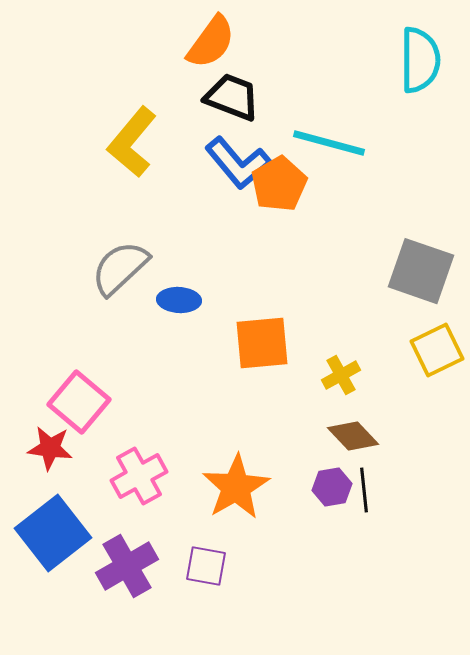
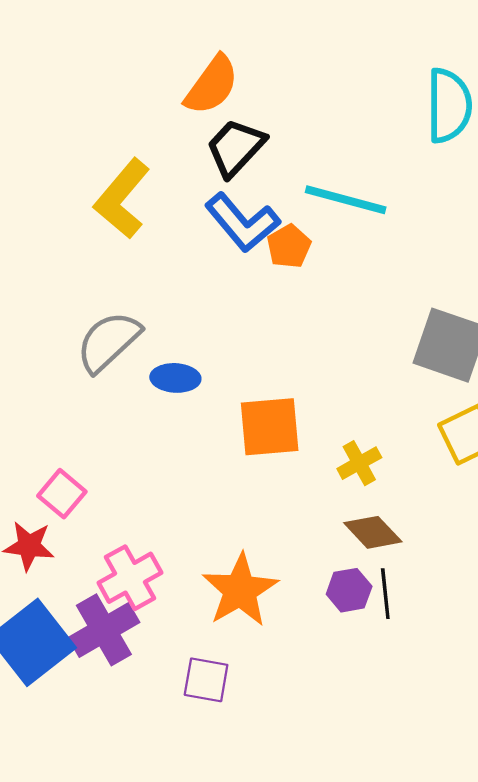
black trapezoid: (232, 97) -> (236, 148), turned -68
orange pentagon: (279, 184) -> (289, 246), size x0.7
pink square: (79, 402) -> (62, 494), size x0.7
purple cross: (127, 566) -> (104, 630), moved

